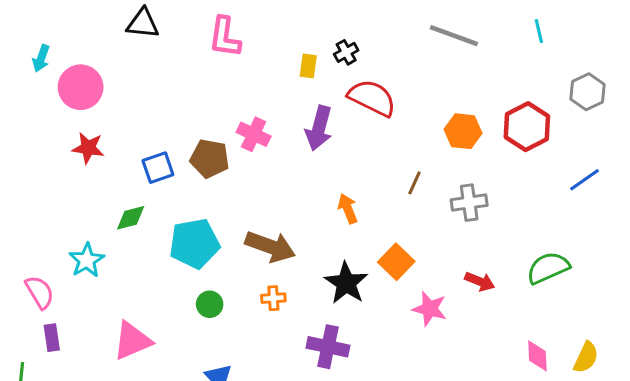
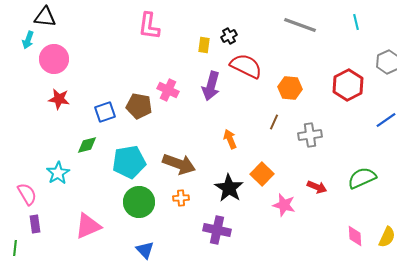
black triangle: (143, 23) -> (45, 17), moved
orange hexagon: (463, 131) -> (290, 88), moved
green circle: (210, 304) -> (139, 202), size x1.8

